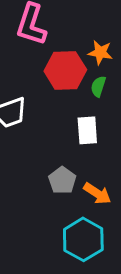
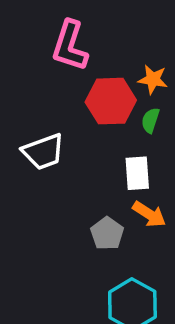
orange arrow: (97, 193) -> (149, 214), moved

